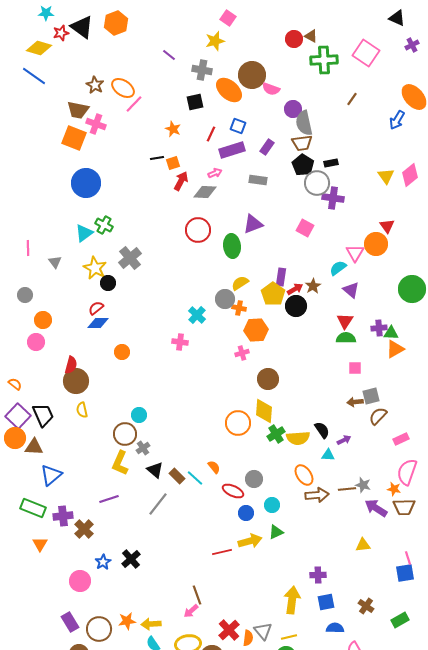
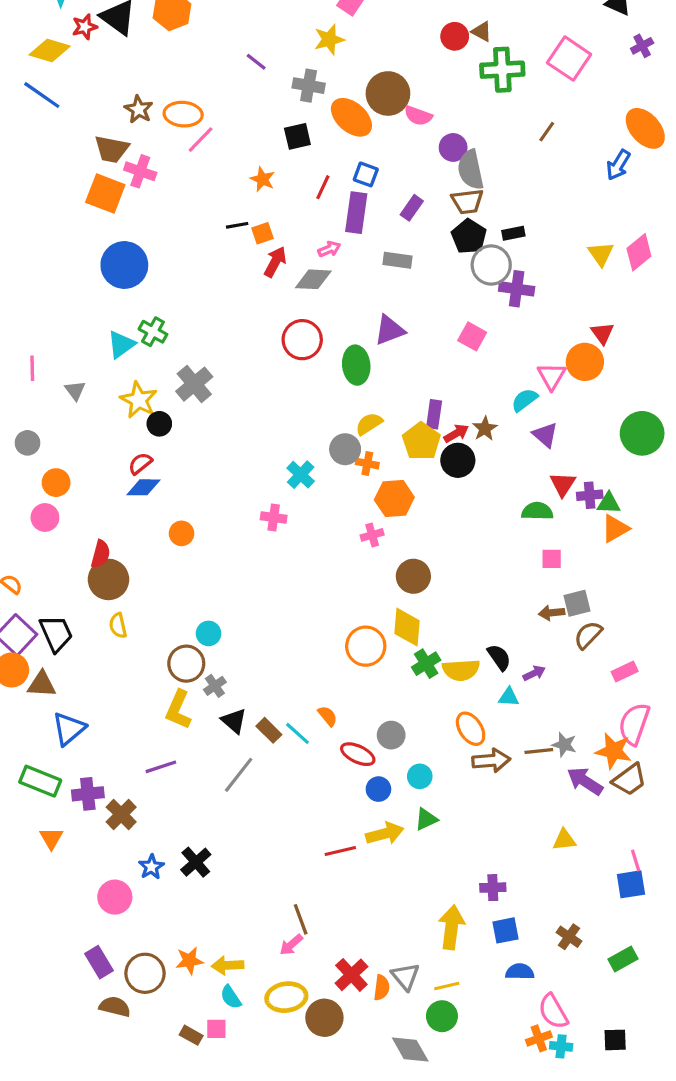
orange ellipse: (123, 88) -> (183, 114), turned -30
purple rectangle: (232, 150) -> (356, 213), turned -65
red triangle: (345, 321) -> (563, 484), moved
orange star: (394, 489) -> (613, 751), size x1.6
brown trapezoid: (404, 507) -> (629, 780), turned -35

